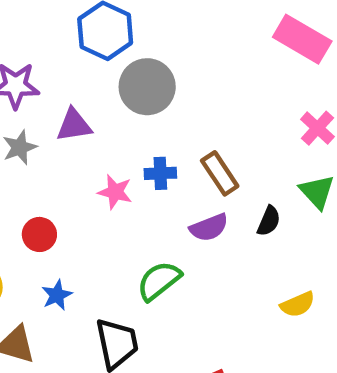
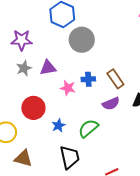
purple triangle: (74, 125) -> (48, 68), moved
red circle: (39, 234) -> (33, 108), size x1.5
blue star: (57, 295) -> (58, 125), moved

